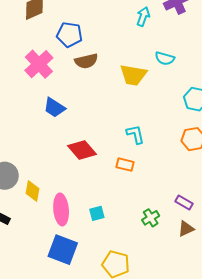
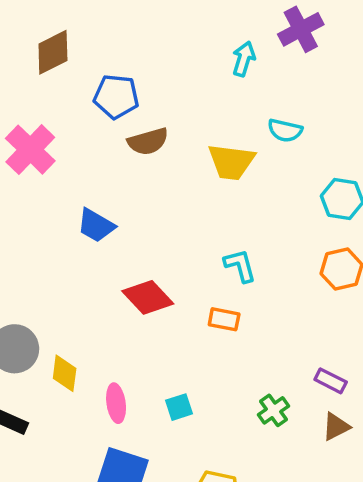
pink cross: (39, 64) -> (30, 150), moved
pink ellipse: (61, 209) -> (116, 403), size x0.7

